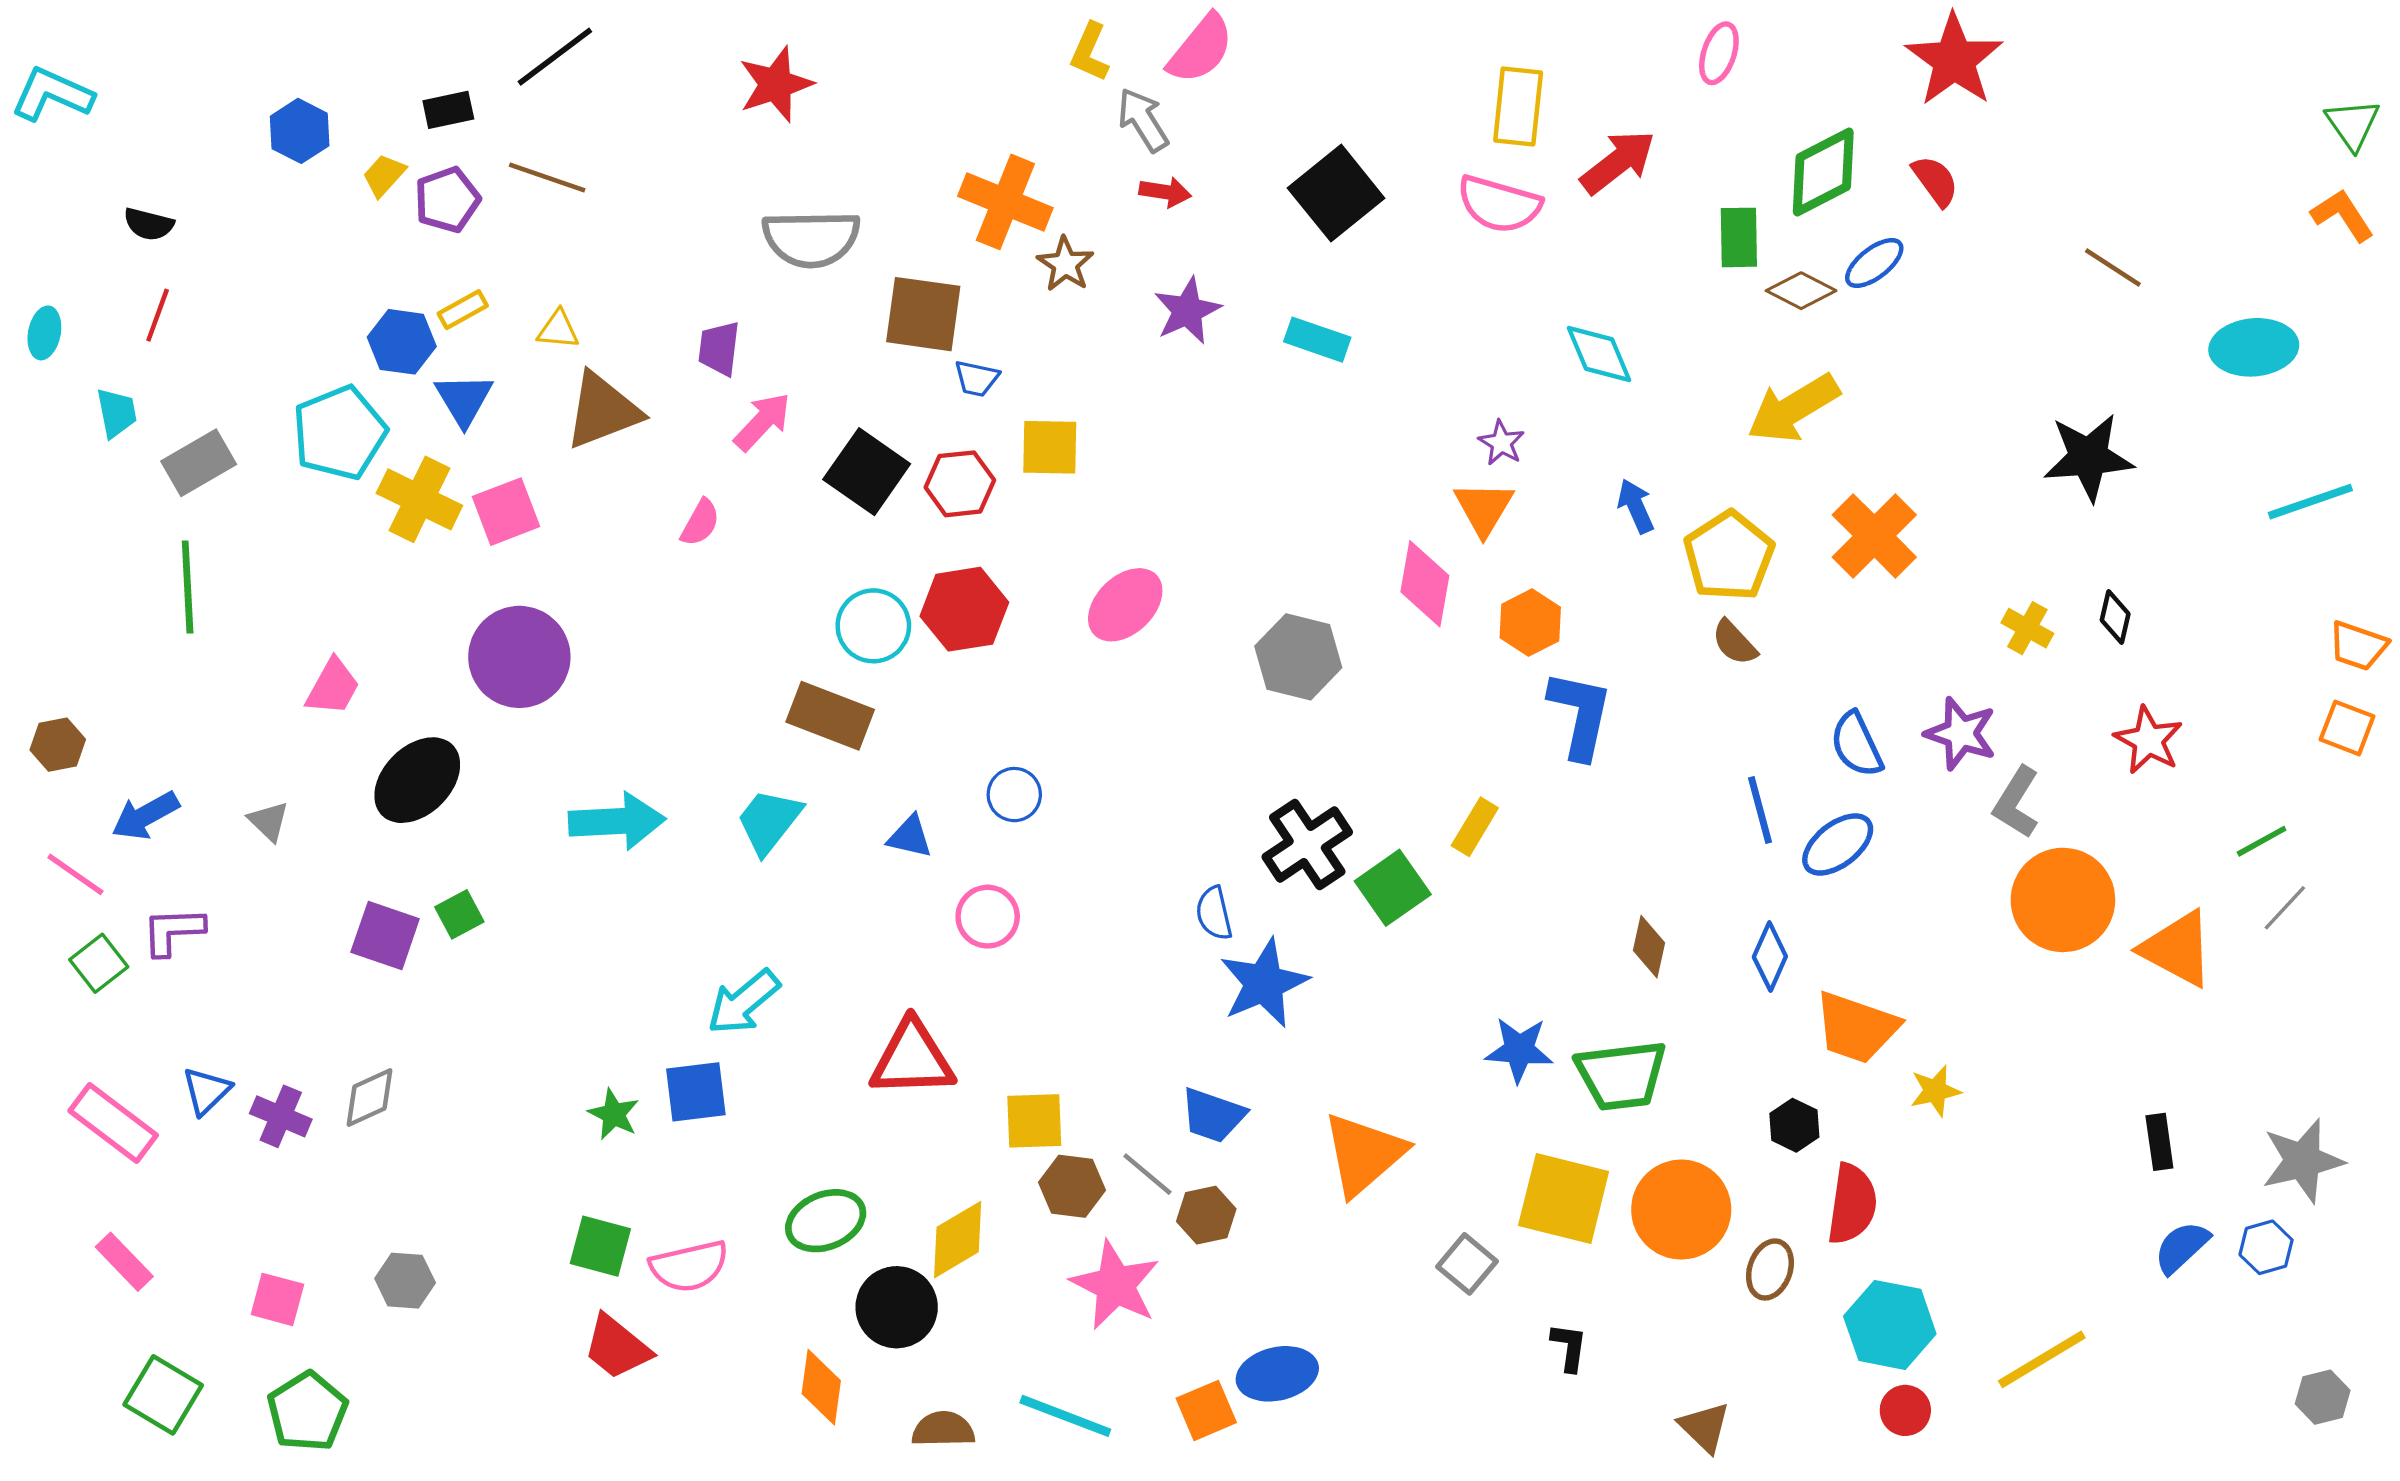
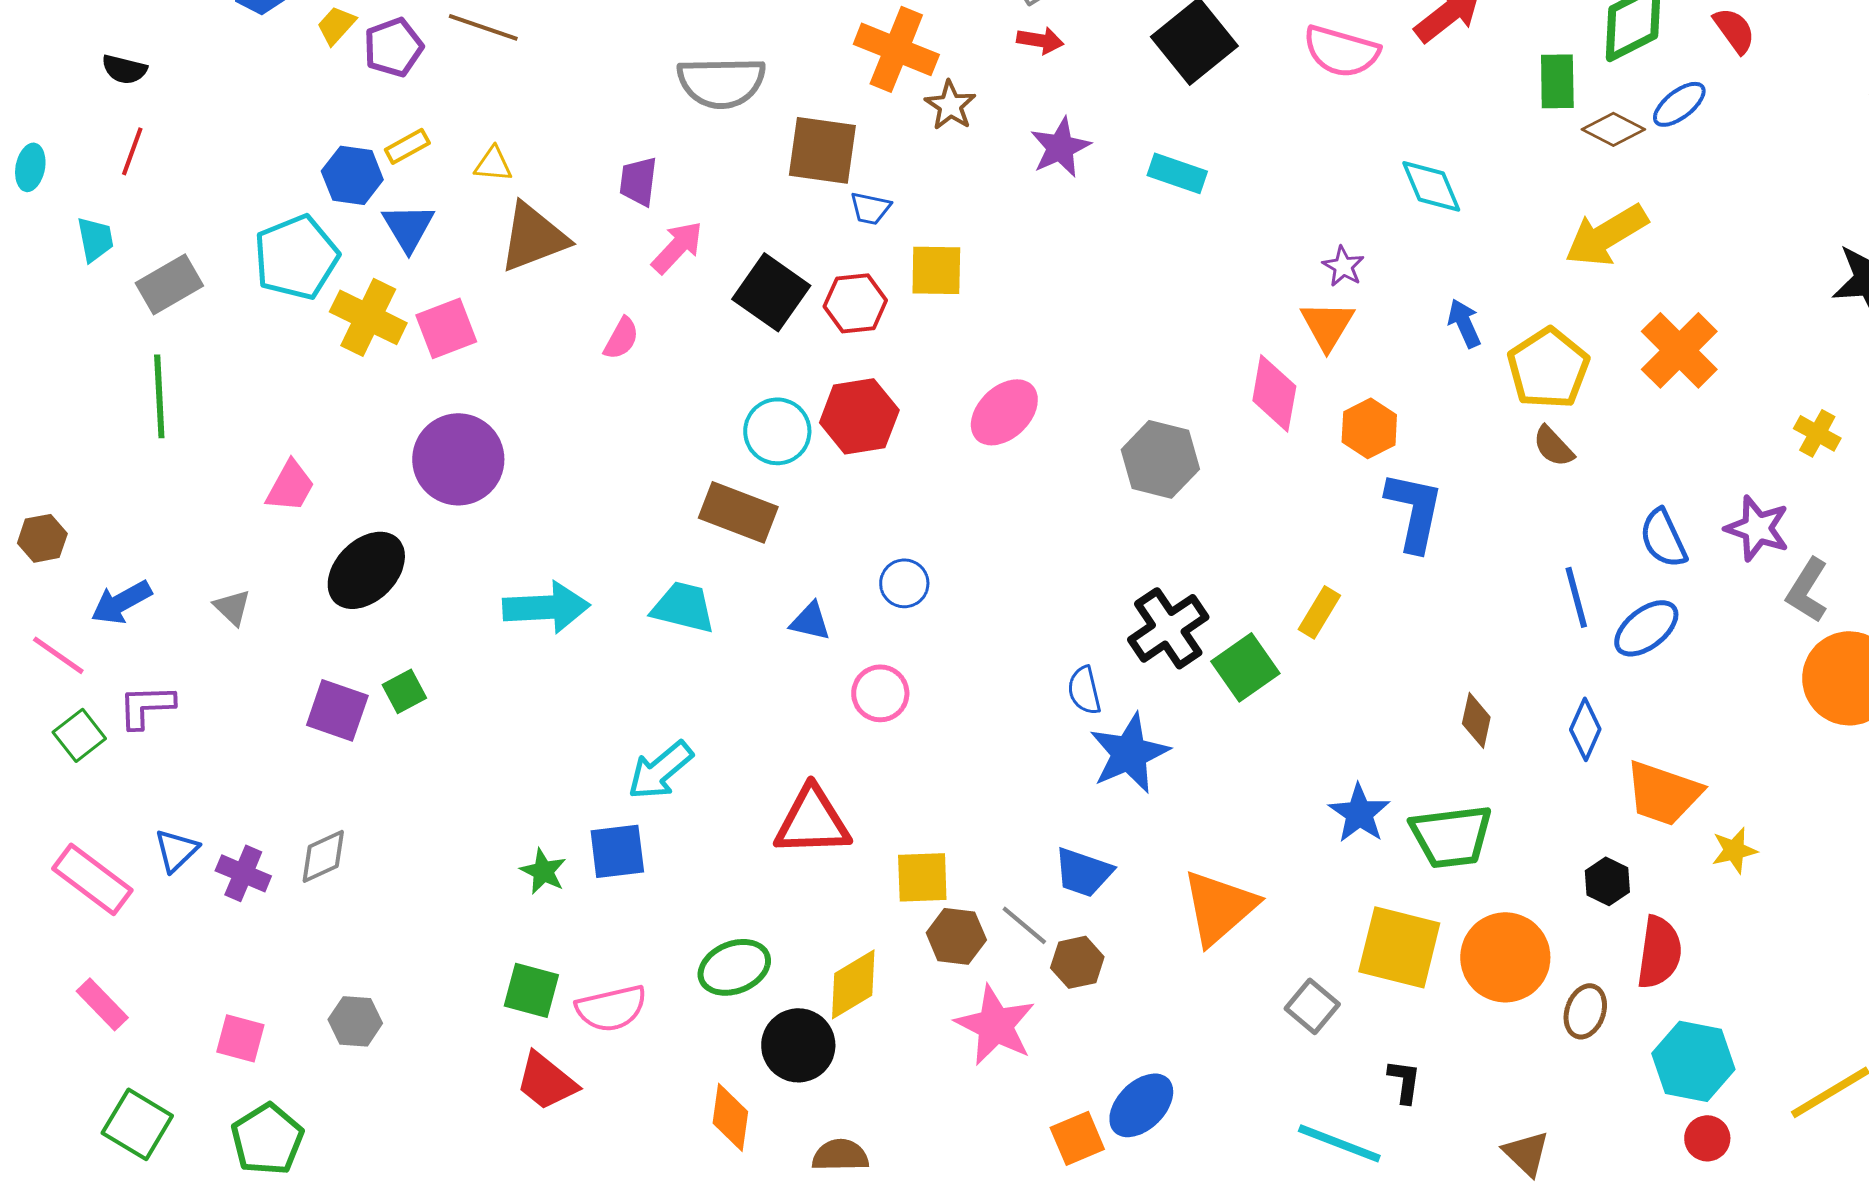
cyan trapezoid: (769, 821) -> (683, 607), turned 66
blue star: (1519, 1050) -> (1359, 813), turned 30
blue ellipse: (1277, 1374) -> (1141, 1105), turned -32
cyan line: (1065, 1416) -> (1339, 1143), moved

